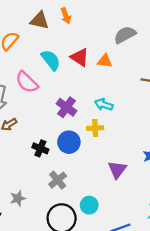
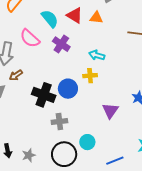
purple cross: (67, 107) -> (61, 44), moved
black cross: (40, 148) -> (44, 95), size x1.6
gray cross: (58, 180) -> (59, 121), turned 35
gray star: (18, 198) -> (29, 155), moved

